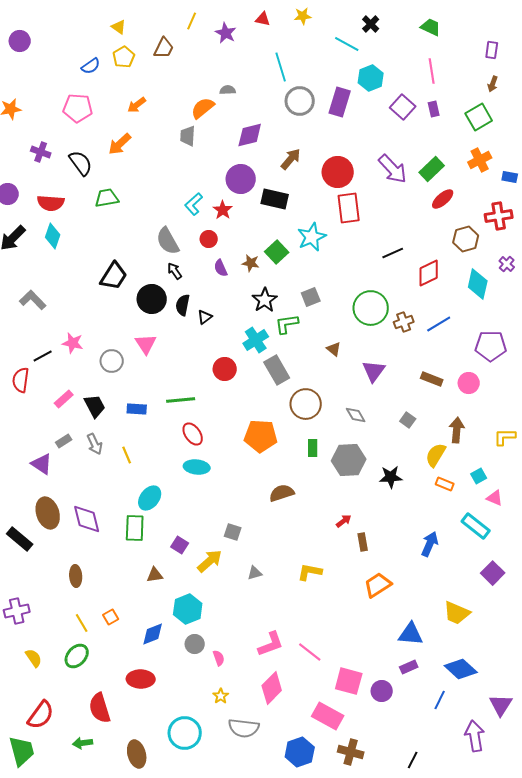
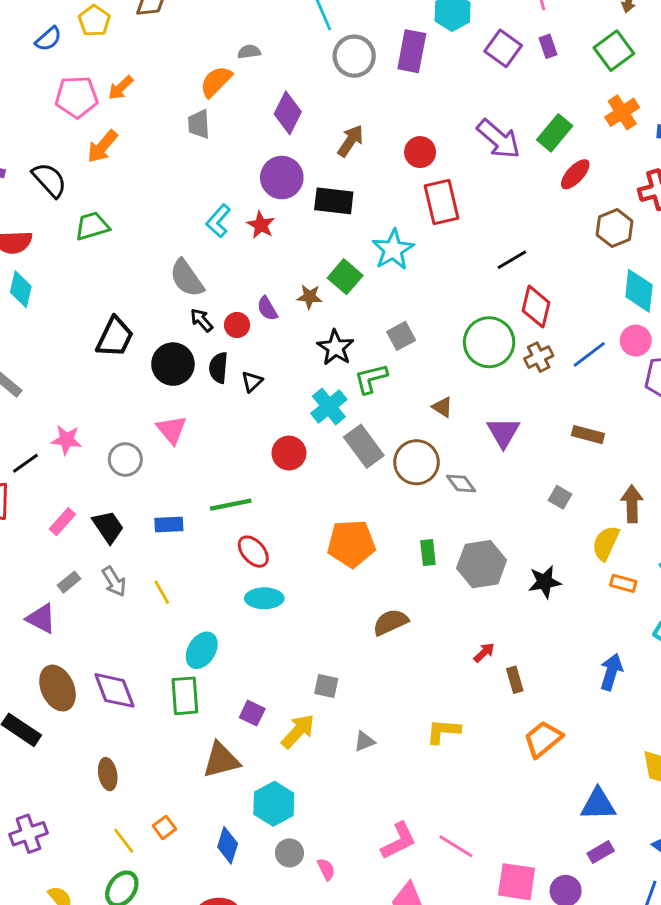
pink pentagon: (78, 108) -> (77, 97), moved
purple diamond: (250, 135) -> (288, 113), turned -44
red circle: (338, 172) -> (420, 152), size x0.7
red circle: (209, 239) -> (237, 325), moved
red diamond: (429, 273) -> (536, 307), moved, turned -44
pink circle: (469, 383) -> (636, 341), moved
brown circle: (306, 404) -> (416, 462), moved
gray diamond: (356, 415) -> (461, 483), moved
brown triangle: (155, 575) -> (221, 760), size x1.6
blue diamond: (153, 634) -> (228, 845), turned -45

